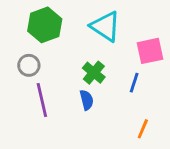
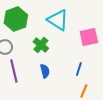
green cross: (94, 73) -> (41, 45), moved
blue line: (134, 83) -> (79, 69), moved

